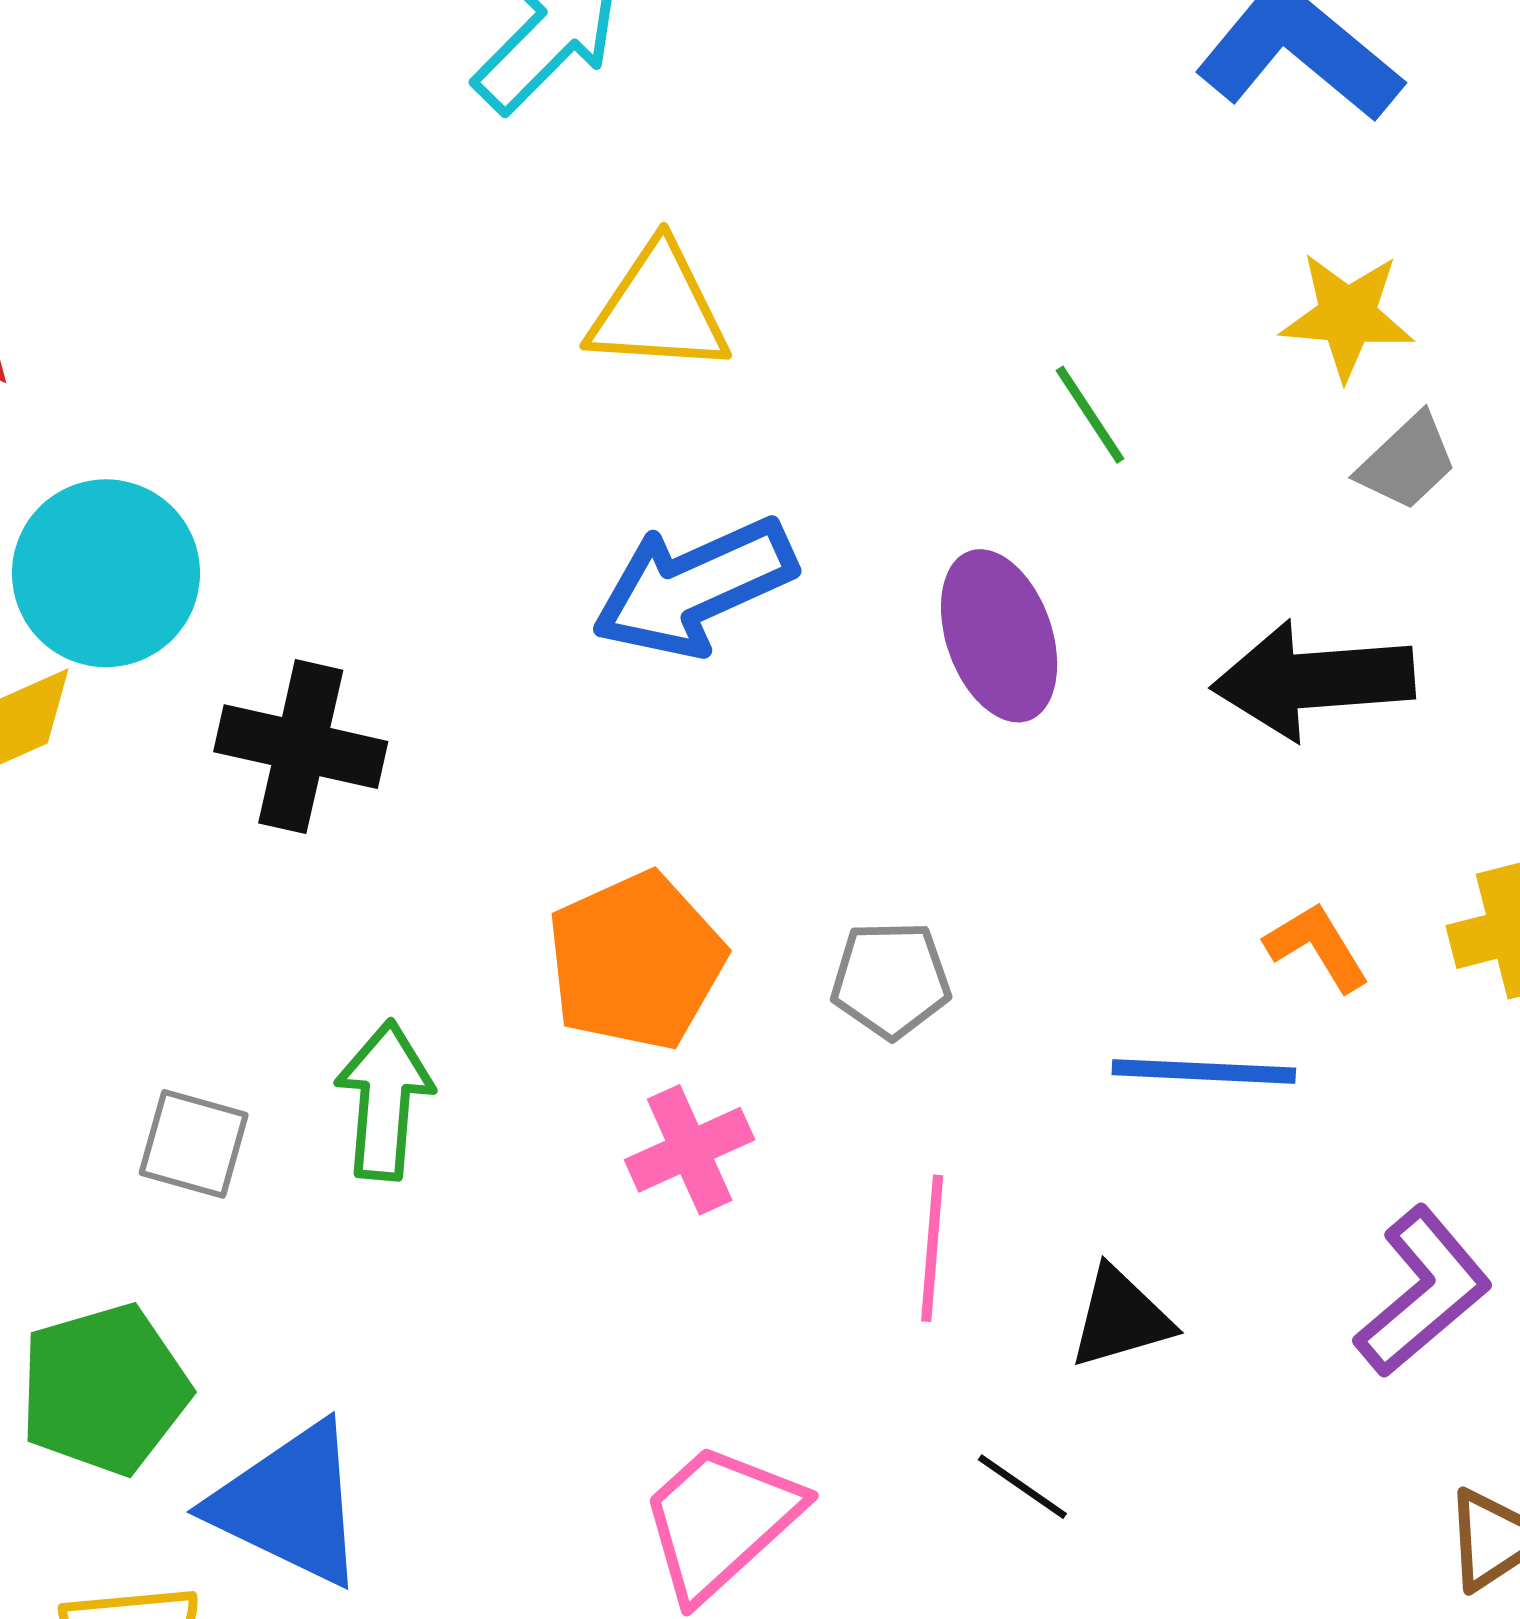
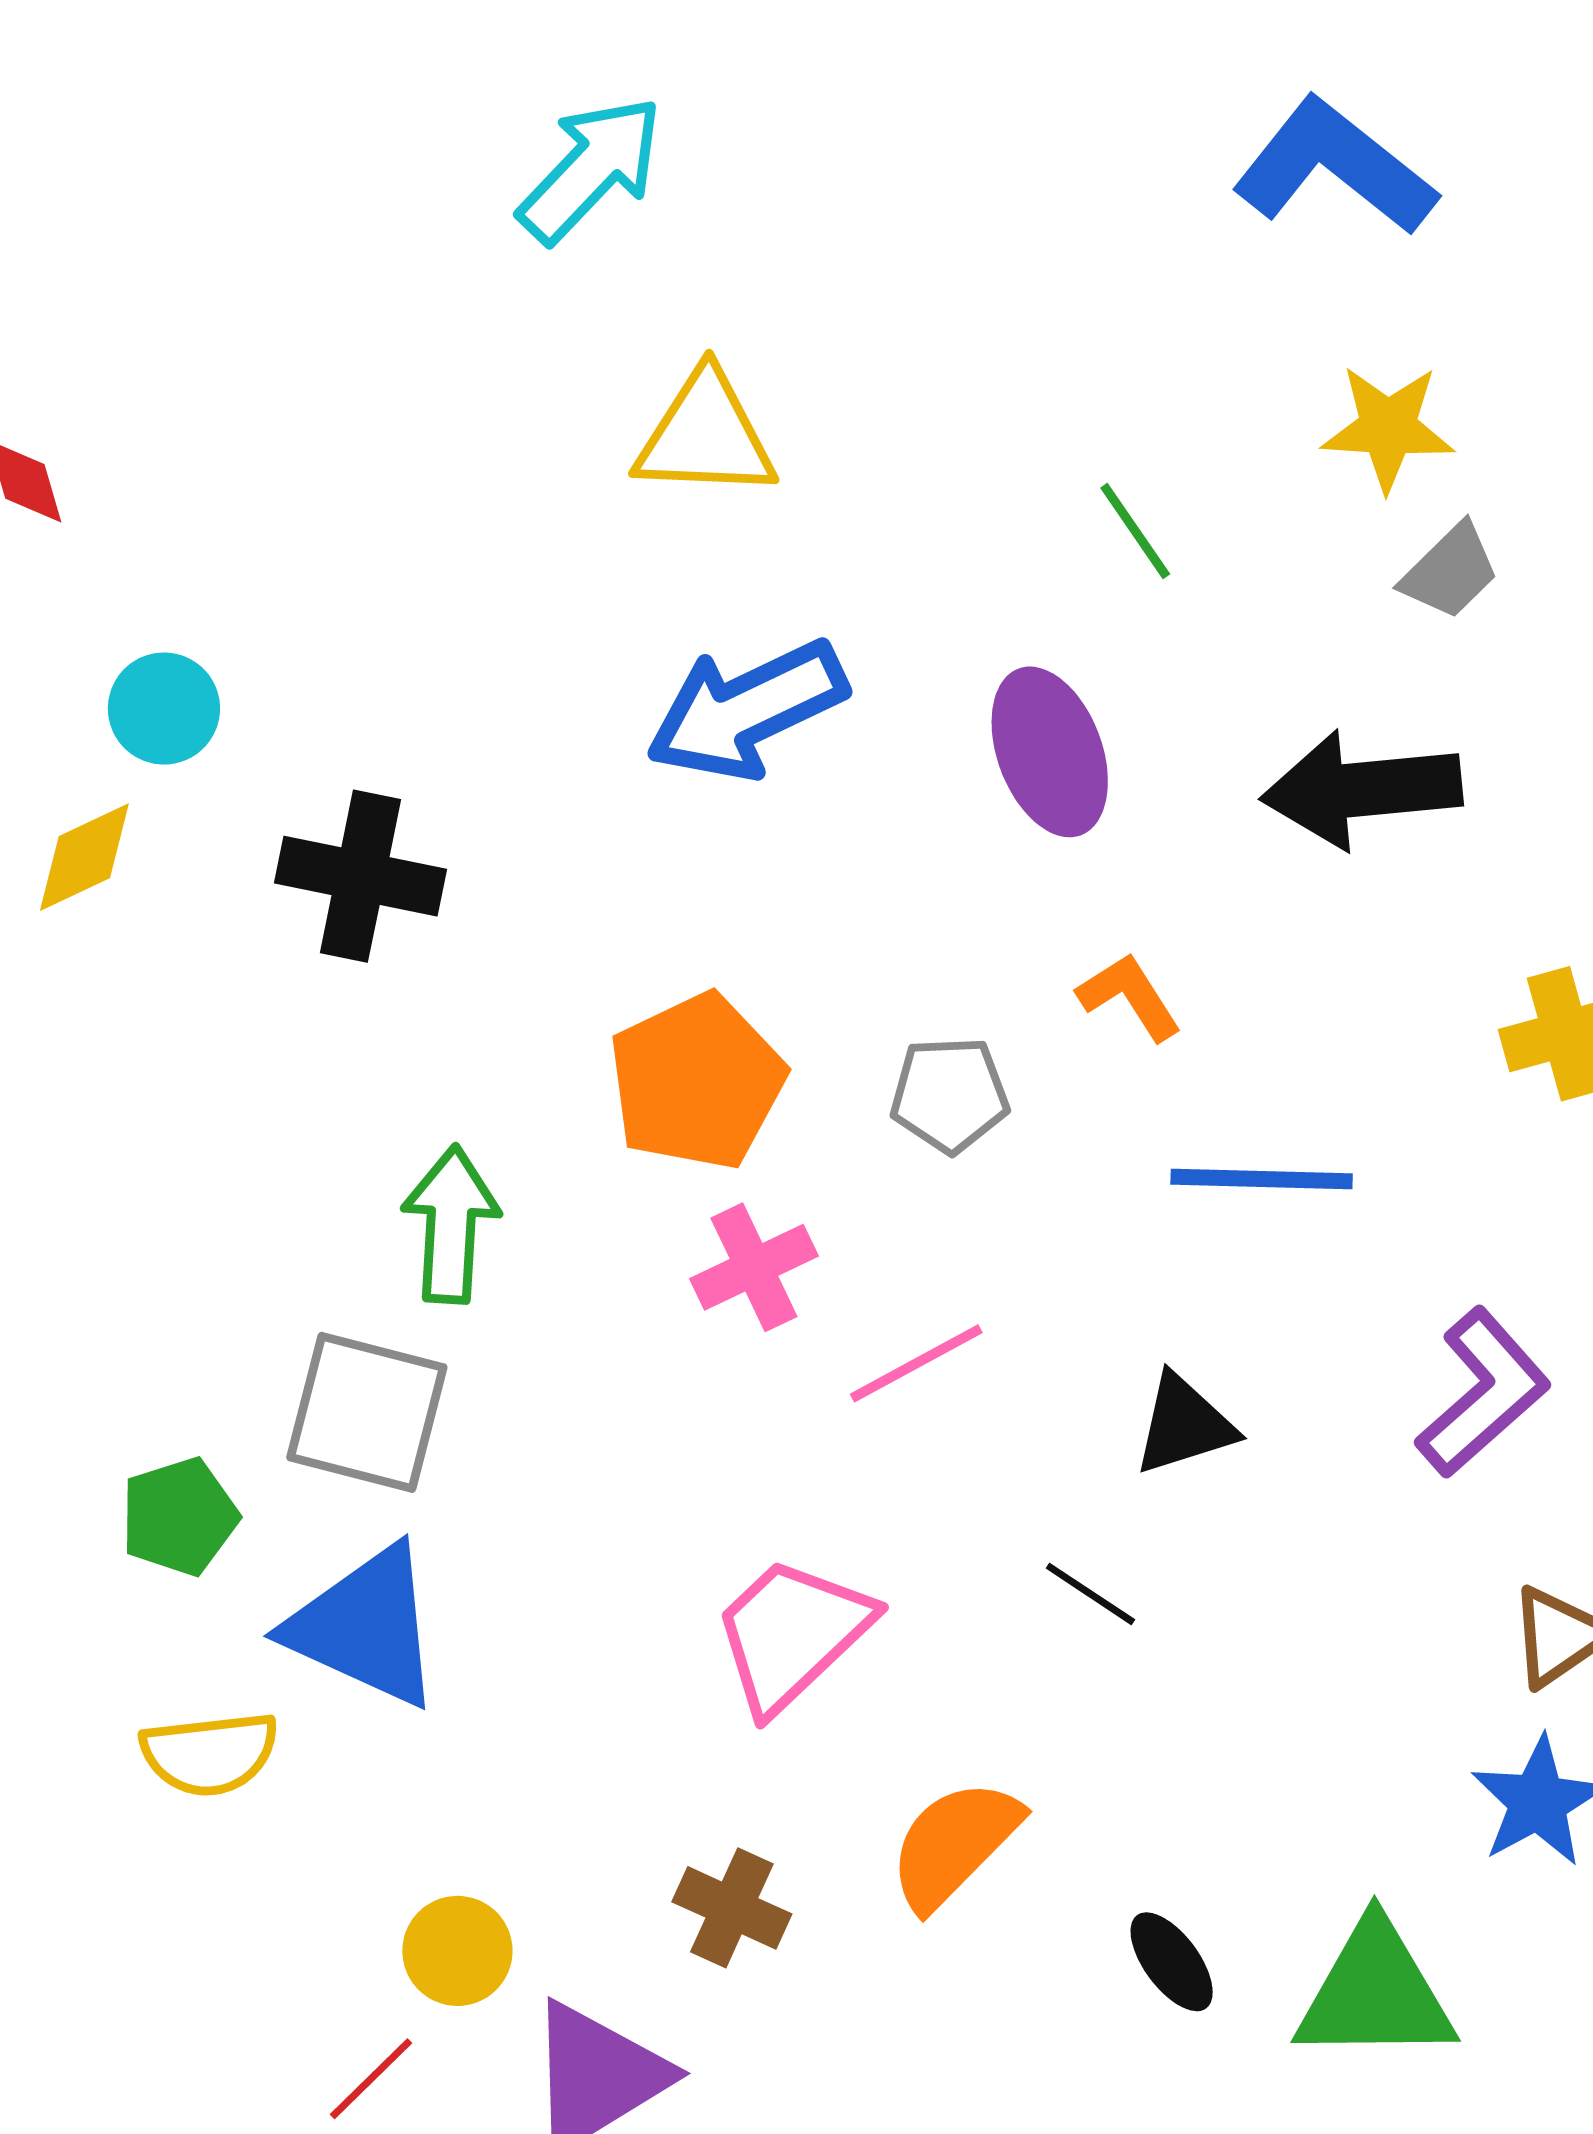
cyan circle: (106, 573) -> (164, 709), size x0.6
orange L-shape: (1317, 947) -> (1129, 997), moved
gray square: (194, 1144) -> (367, 1412), moved, size x1.5
pink line: (932, 1248) -> (916, 1363), moved, turned 58
green pentagon: (104, 1389) -> (179, 1517), size x0.7

